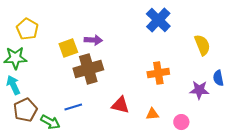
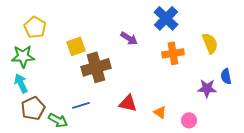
purple arrow: (93, 40) -> (129, 38), moved, turned 30
orange cross: (158, 73) -> (173, 53), moved
orange triangle: (152, 114) -> (160, 112), turned 40

